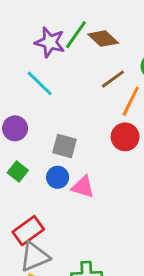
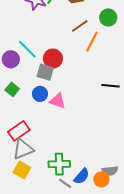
cyan line: (40, 83) -> (27, 49), moved
red circle: (125, 137) -> (53, 59), moved

